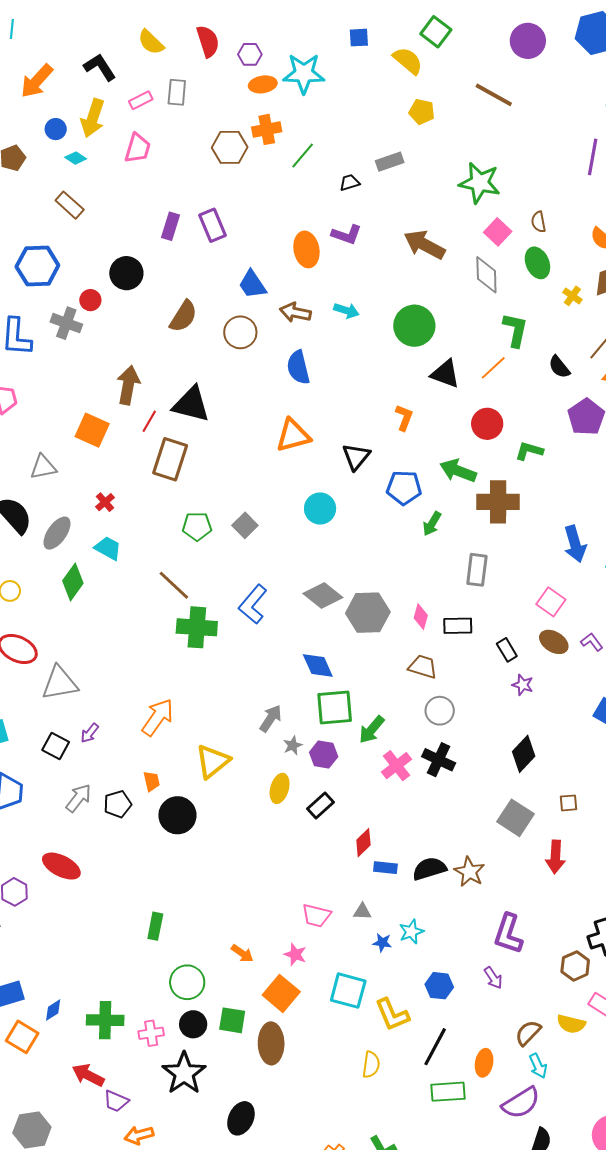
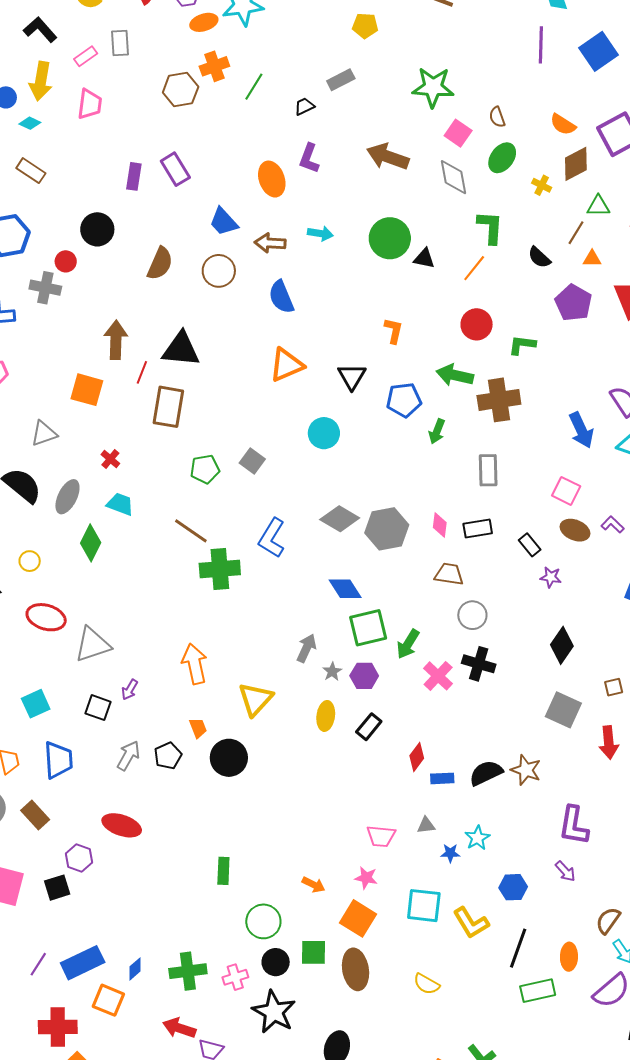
purple L-shape: (347, 235) -> (309, 158), turned 100
green ellipse: (537, 263) -> (502, 158), turned 68
black triangle: (445, 374) -> (424, 258), moved, size x0.7
orange arrow: (158, 717) -> (195, 664), turned -39
yellow semicircle: (371, 1065) -> (426, 984), moved, turned 120

